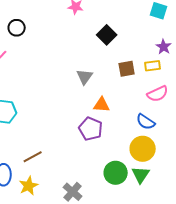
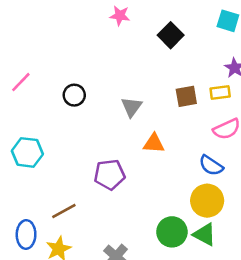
black circle: (17, 28) -> (74, 95), moved
black square: (107, 35) -> (171, 35), moved
purple pentagon: (91, 129) -> (109, 175), moved, turned -30
green triangle: (141, 175) -> (205, 234), turned -36

